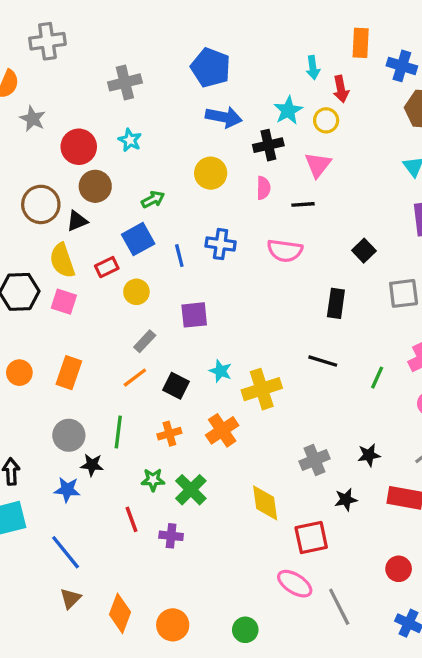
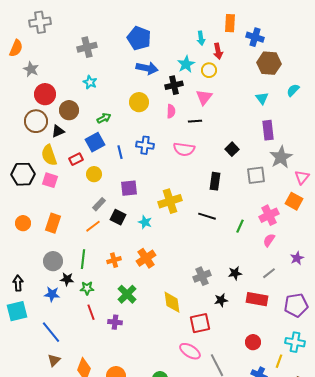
red circle: (79, 147) -> (45, 94), moved
black square: (176, 386) -> (118, 217), moved
yellow cross: (262, 389) -> (170, 201), moved
green star: (153, 480) -> (87, 288), moved

